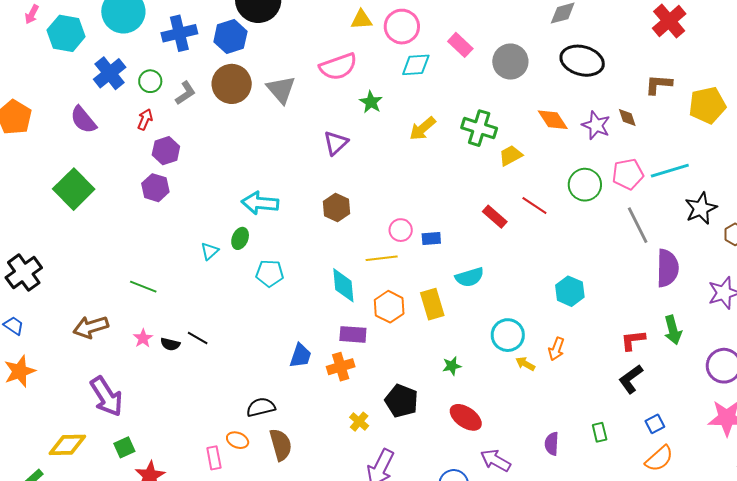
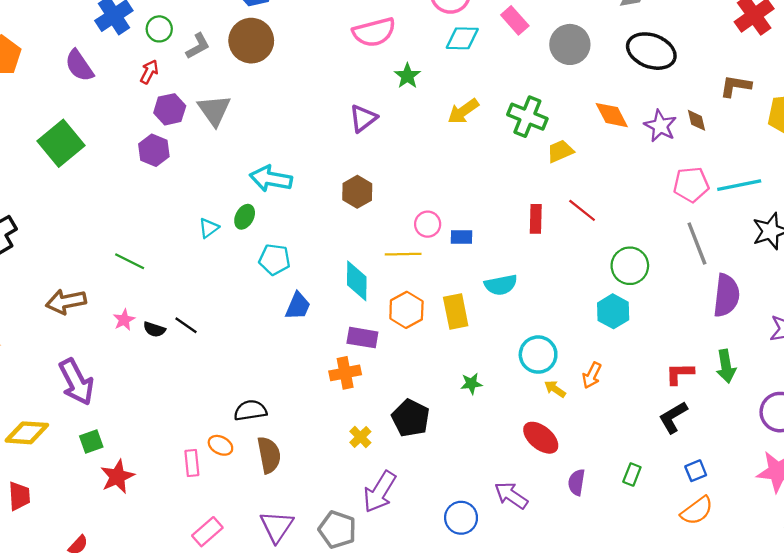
gray triangle: (281, 90) -> (214, 110), moved
green circle: (585, 185) -> (630, 266), moved
red rectangle: (495, 217) -> (536, 219), turned 45
blue trapezoid: (300, 356) -> (298, 306), moved
red ellipse: (466, 417) -> (541, 438), moved
green rectangle: (600, 432) -> (632, 475), turned 30

